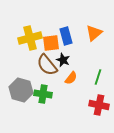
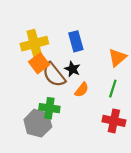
orange triangle: (94, 33) -> (117, 57), moved
orange square: (51, 43) -> (39, 63), moved, turned -30
gray hexagon: (21, 90) -> (38, 123), moved

